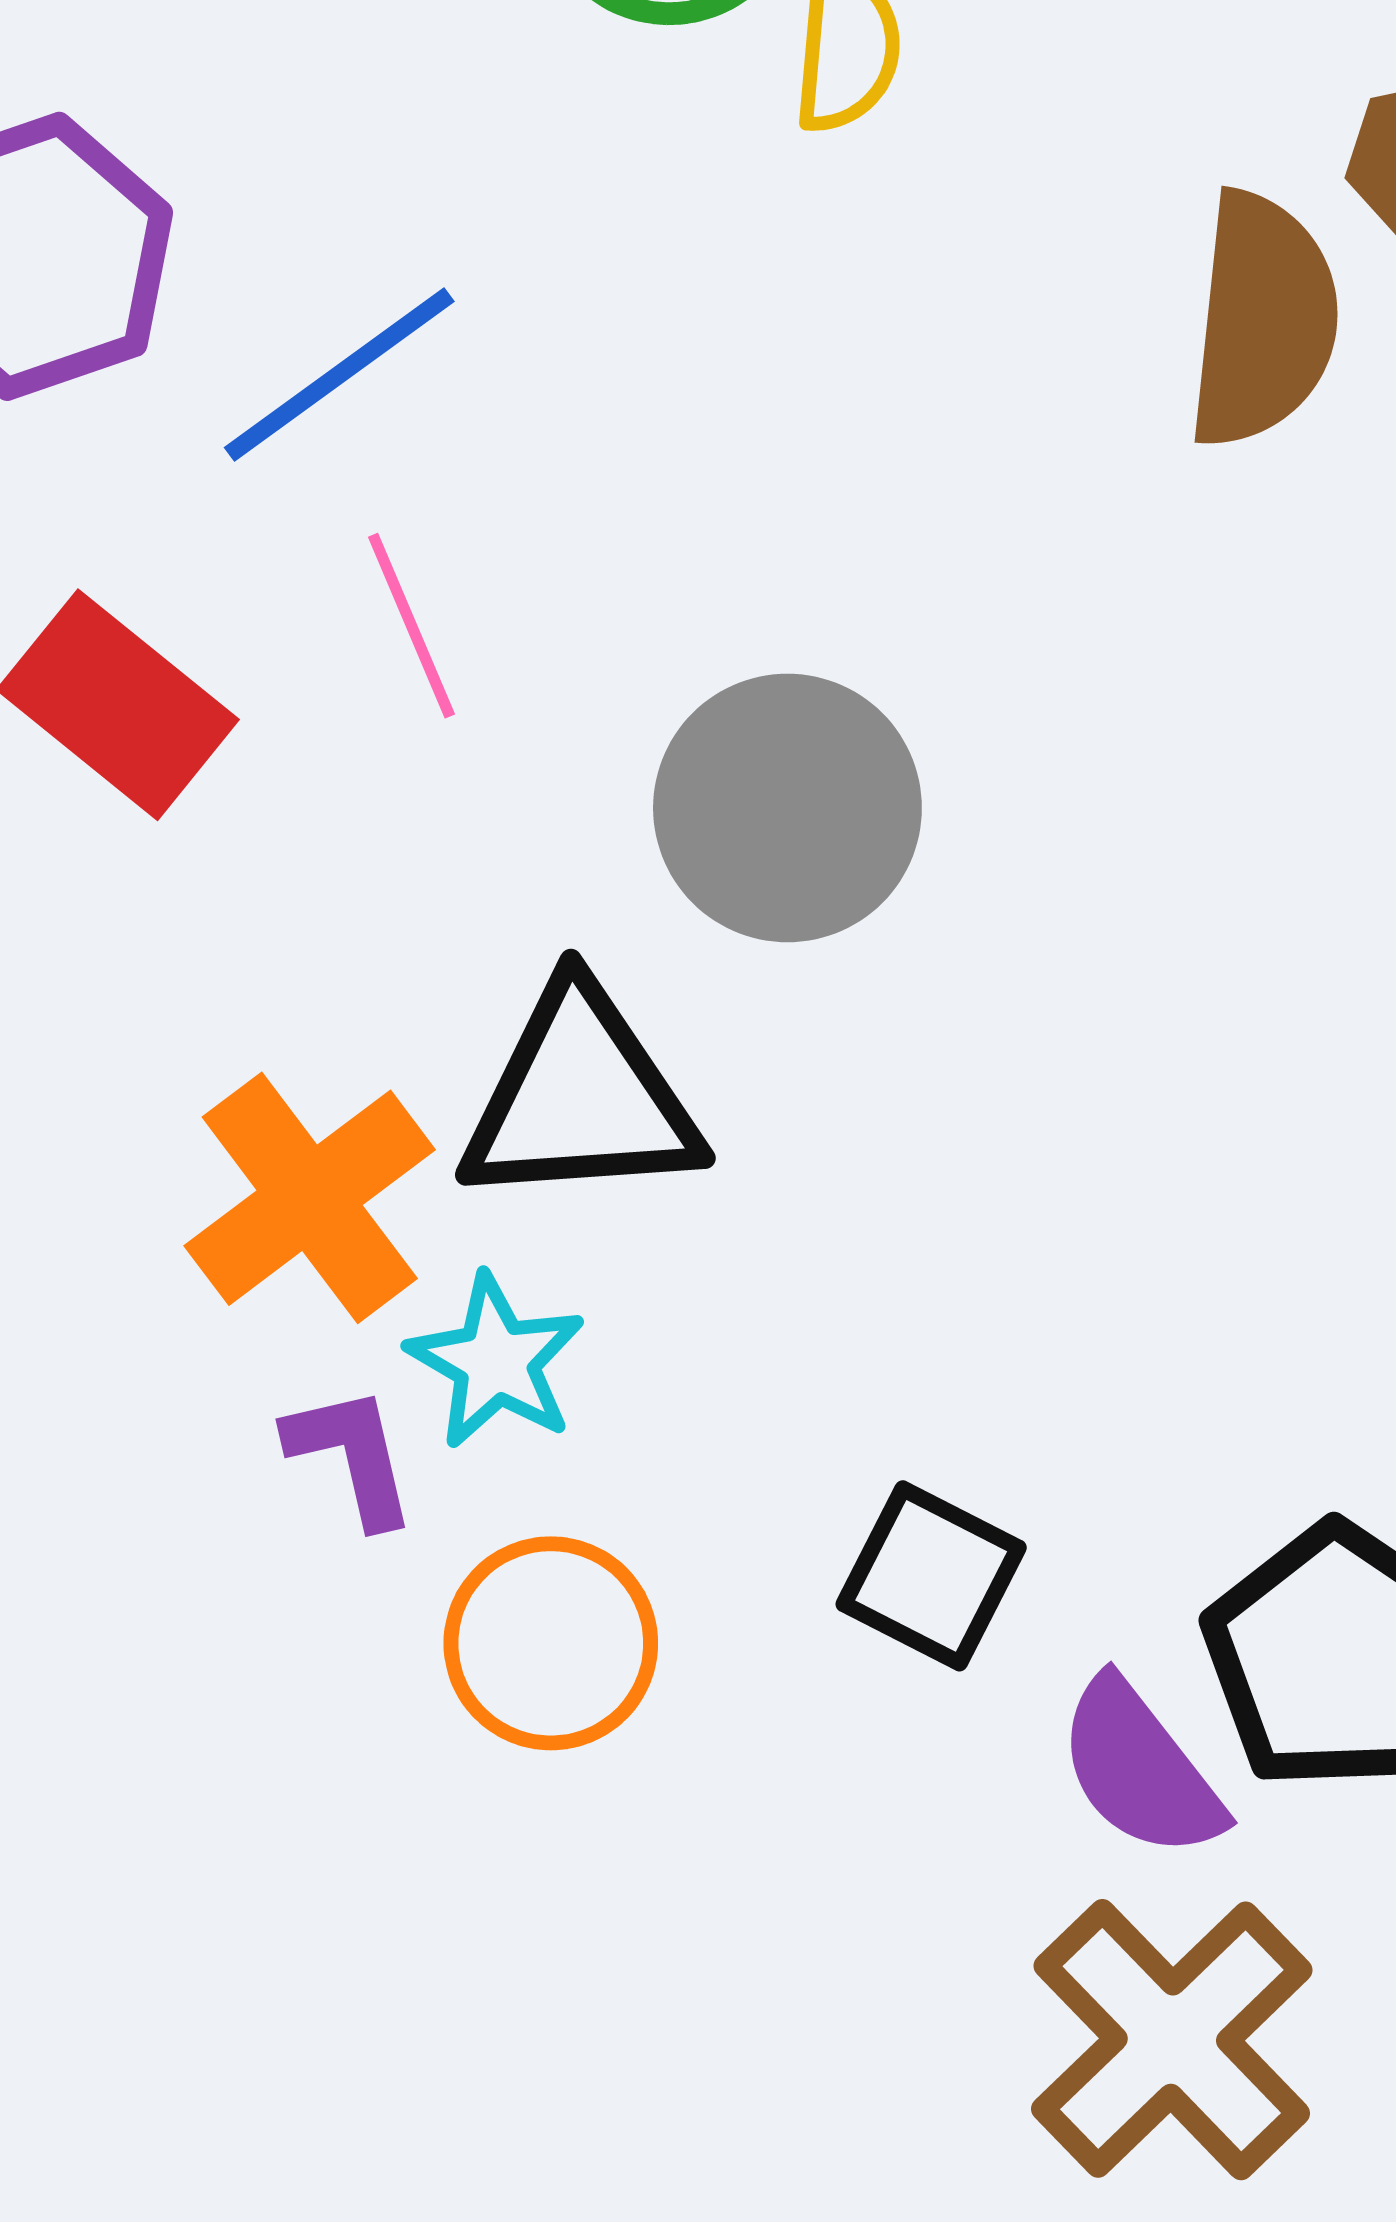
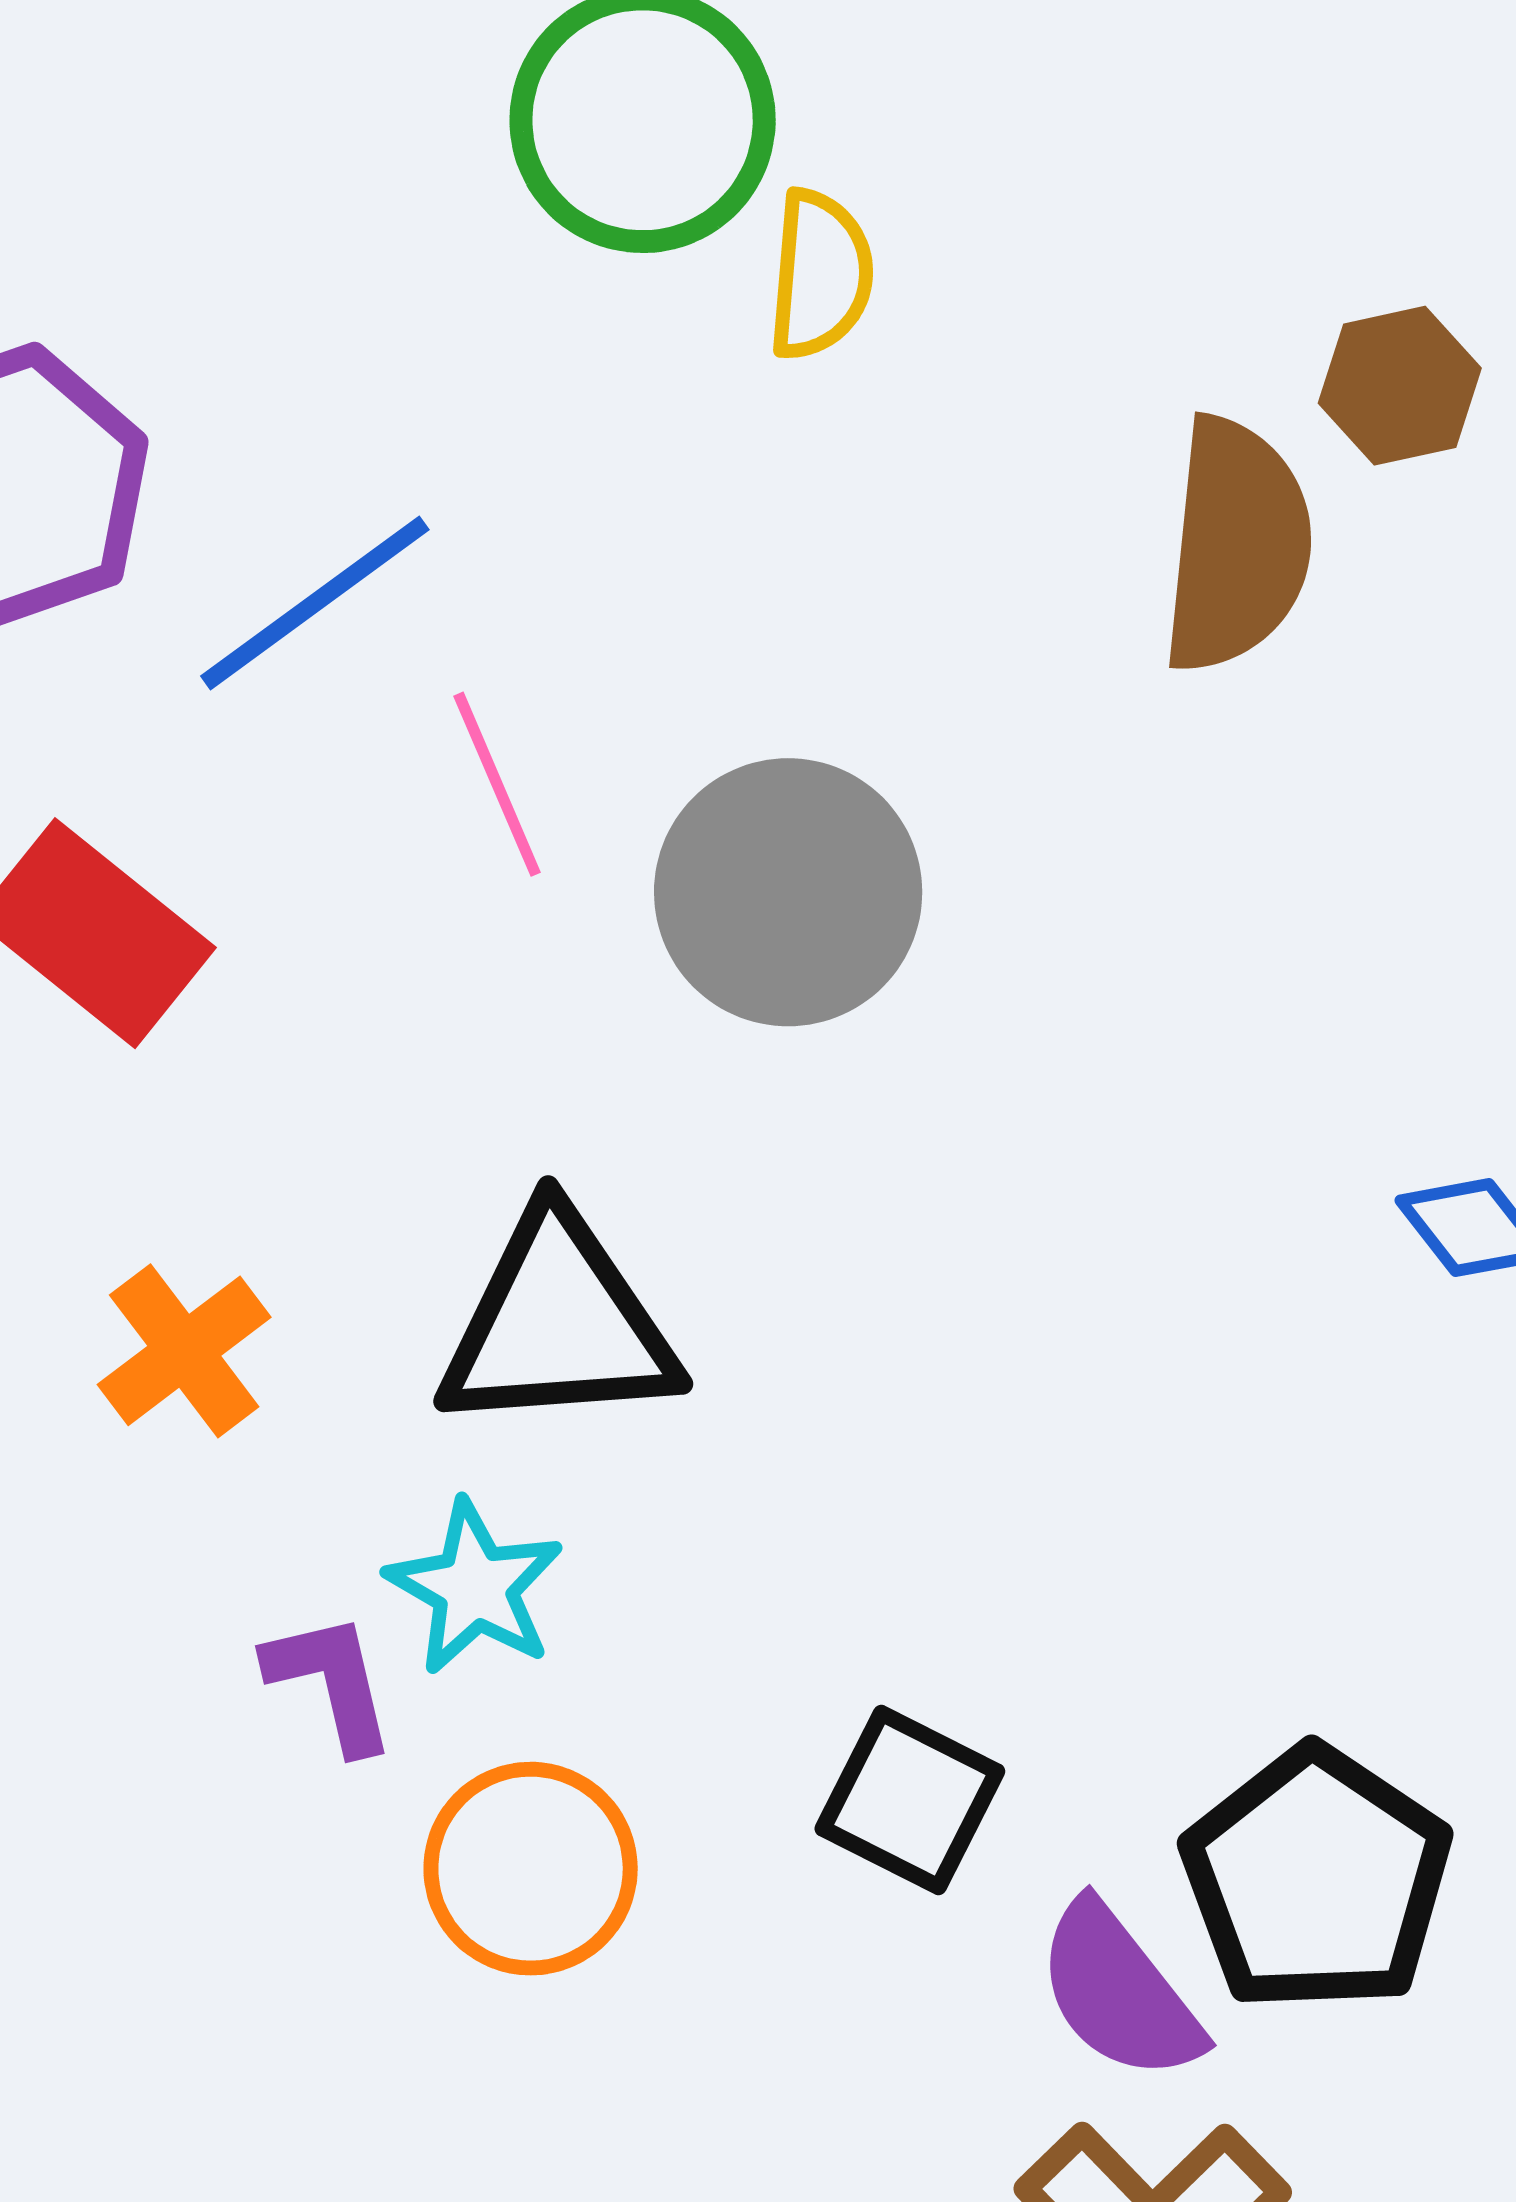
pink line: (411, 626) -> (497, 784), moved
gray circle: (787, 808) -> (788, 892), moved
orange cross: (310, 1198) -> (184, 1351), moved, size x0.7

